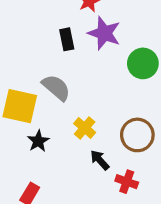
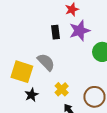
purple star: (104, 33) -> (80, 31), turned 30

